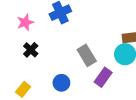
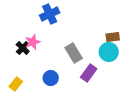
pink star: (25, 22) -> (33, 42), moved

